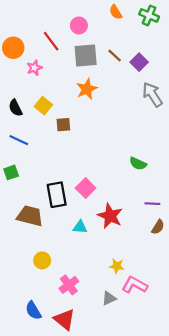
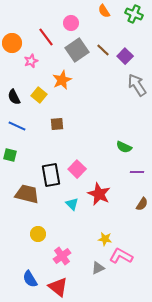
gray square: (86, 56) -> (77, 50), turned -30
orange star: (87, 89) -> (62, 80), moved
brown square: (63, 125) -> (57, 124), moved
green square: (11, 172) -> (10, 155), turned 32
purple line: (152, 204) -> (137, 172), moved
cyan triangle: (80, 227) -> (72, 204), turned 40

